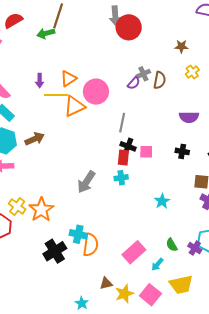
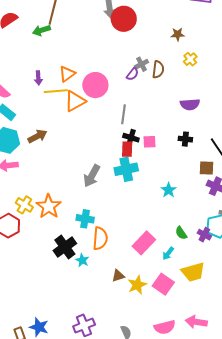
cyan cross: (121, 178) -> (126, 169), size x1.6
cyan cross: (78, 234) -> (85, 219), moved
cyan star: (82, 303) -> (82, 260), moved

